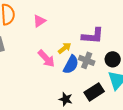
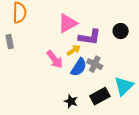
pink triangle: (39, 21) -> (68, 23), moved, size x1.5
purple L-shape: (93, 36) -> (90, 37), moved
black circle: (113, 59) -> (121, 31), moved

